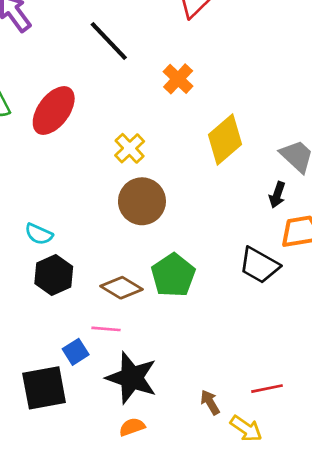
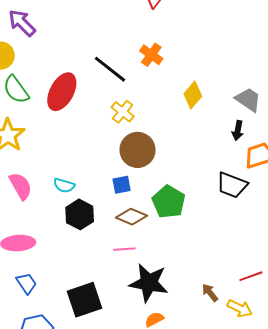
black line: (109, 41) -> (110, 69), moved
yellow diamond: (225, 140) -> (193, 95), size x0.7
blue square: (76, 352) -> (122, 185), moved, turned 30

